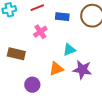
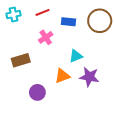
brown rectangle: (16, 54) -> (21, 60), turned -30

